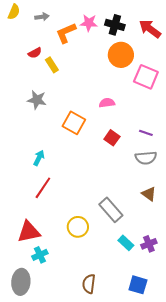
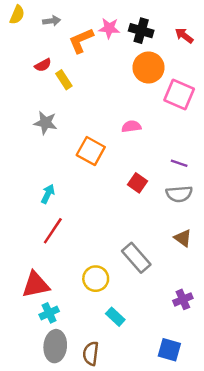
red arrow: (150, 29) -> (184, 36), size x0.7
red square: (112, 138) -> (137, 183), moved
cyan rectangle: (126, 243) -> (115, 317), moved
gray ellipse: (21, 282) -> (55, 346), moved
brown semicircle: (89, 284) -> (91, 353), moved

